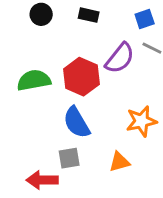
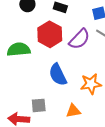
red hexagon: (81, 77) -> (50, 34), moved
blue semicircle: (77, 123) -> (58, 75), moved

